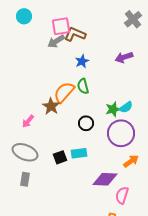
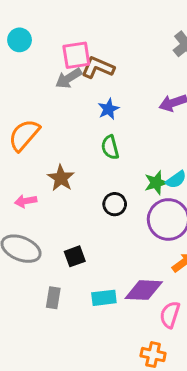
orange semicircle: (64, 92) -> (24, 135), moved
pink arrow: (28, 121) -> (26, 201), turned 40
cyan rectangle: (79, 153) -> (104, 298), moved
gray rectangle: (25, 179) -> (53, 298), moved

